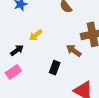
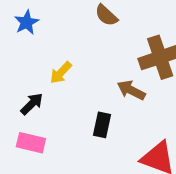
pink rectangle: (13, 72) -> (31, 143), turned 56

